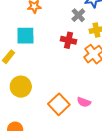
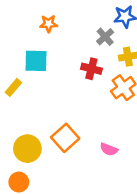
yellow circle: (21, 87) -> (27, 149), moved
orange square: (59, 104) -> (65, 138), moved

